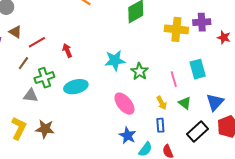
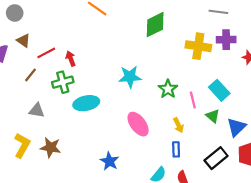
red arrow: (67, 50) -> (71, 59), moved
cyan rectangle: (198, 69) -> (219, 90), turned -30
green star: (139, 71) -> (168, 89), moved
green cross: (44, 78) -> (63, 82), moved
green triangle: (185, 103) -> (213, 116), moved
blue star: (128, 135) -> (109, 161), moved

